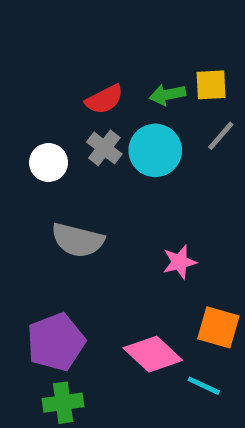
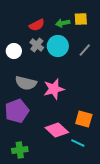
gray line: (221, 136) -> (85, 50), moved
pink star: (180, 262) -> (54, 89), moved, size x1.5
purple pentagon: (56, 342) -> (17, 111), moved

